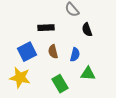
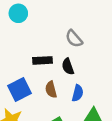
black semicircle: (87, 30) -> (68, 67), moved

